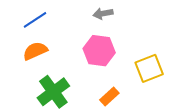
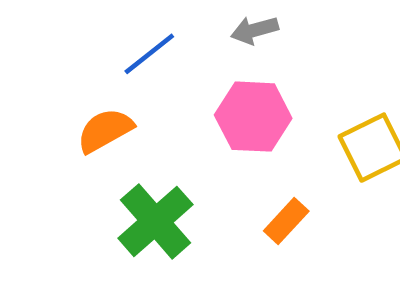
blue line: (35, 20) -> (149, 54), moved

